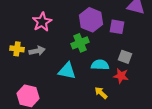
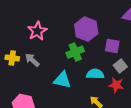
purple square: (117, 27) -> (112, 46), moved
gray arrow: (37, 51) -> (32, 60), turned -126
gray square: (125, 57) -> (120, 66), turned 32

